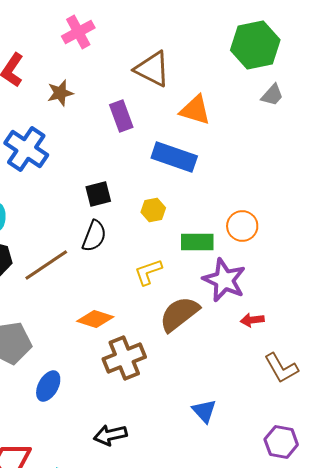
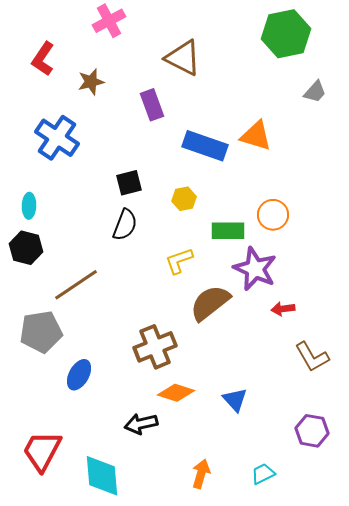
gray trapezoid: (272, 95) -> (315, 92), moved
orange triangle: (195, 110) -> (256, 136), moved
brown line: (46, 265) -> (76, 285), moved
orange diamond: (95, 319) -> (176, 393), moved

